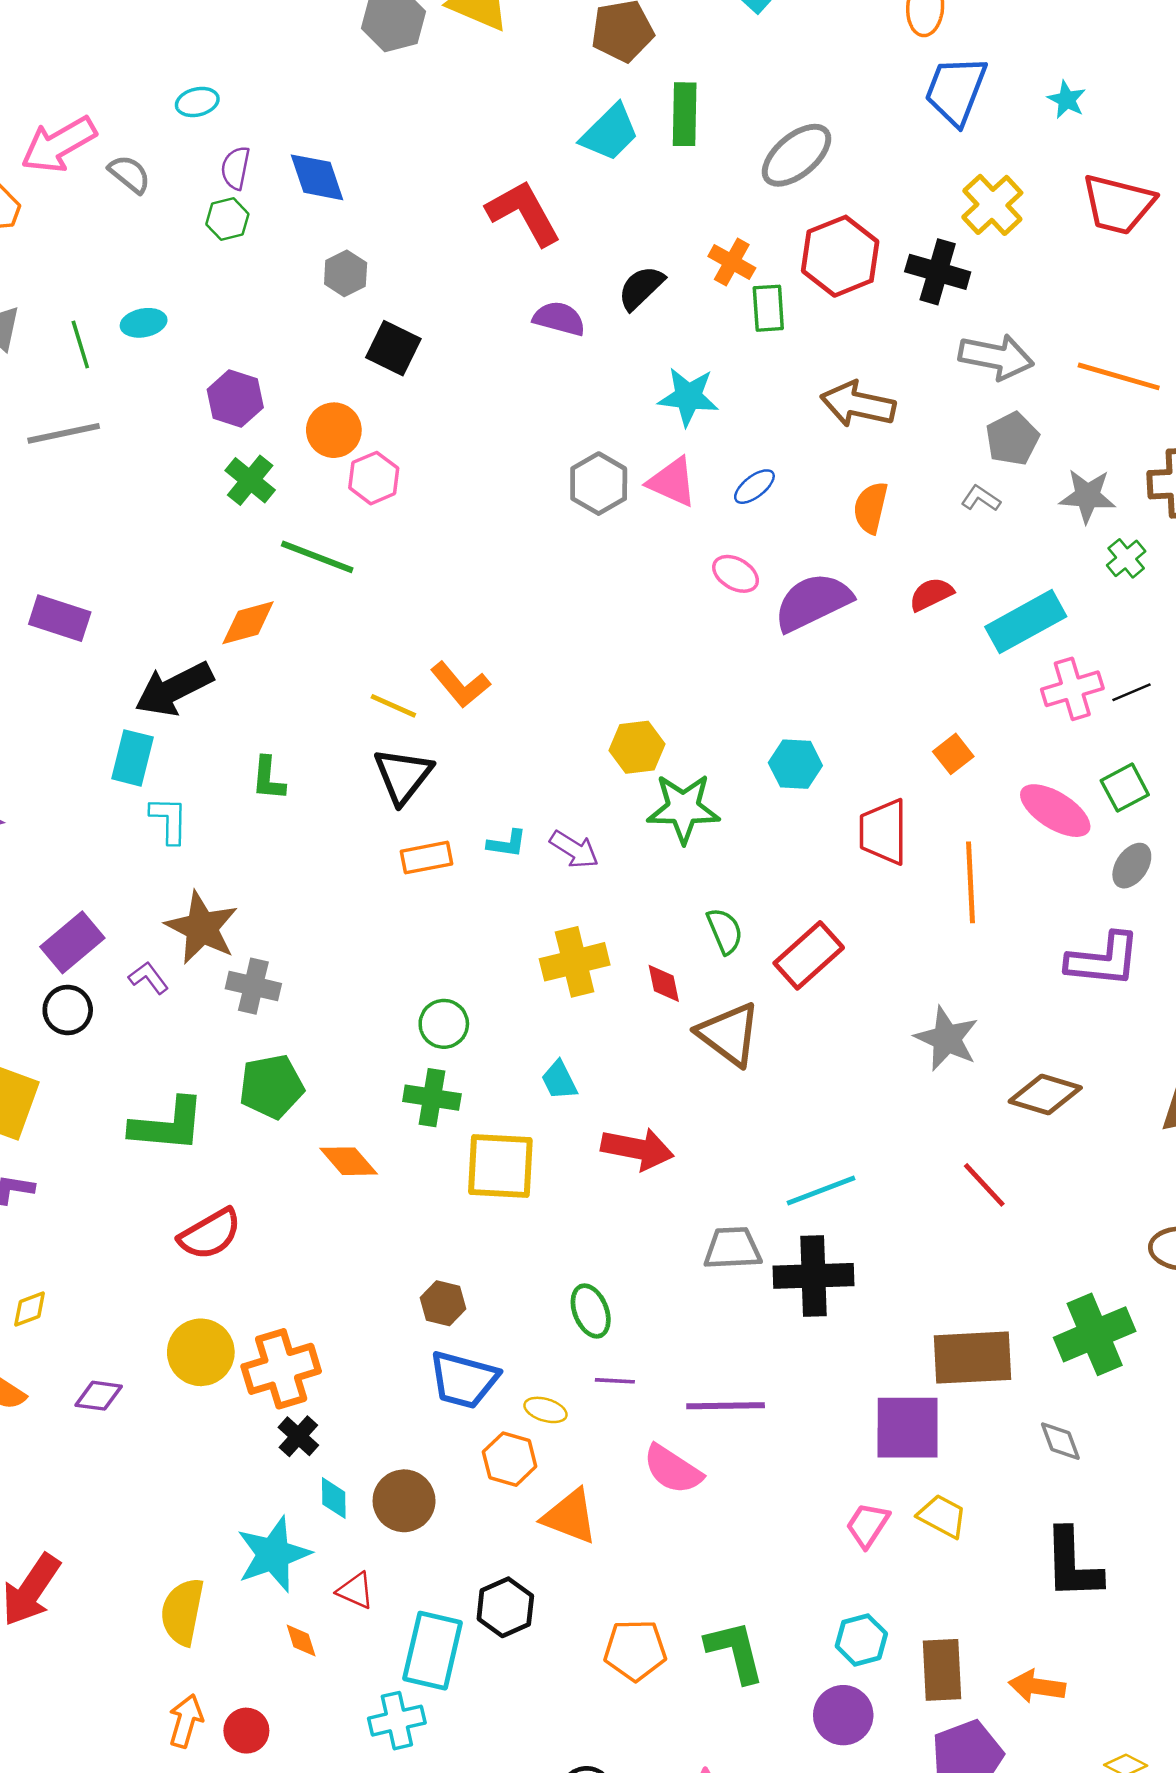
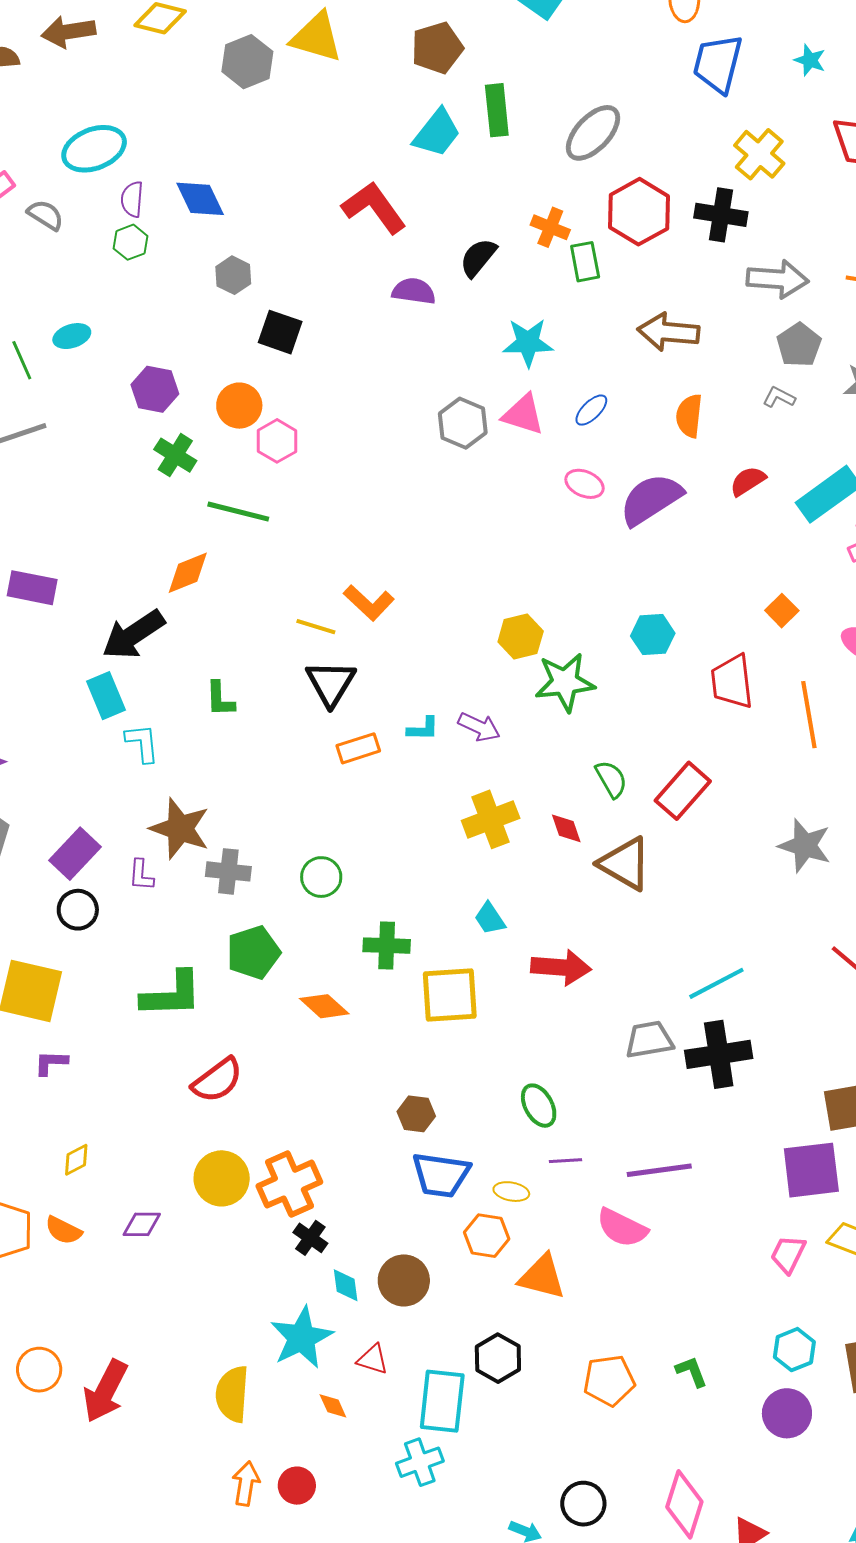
cyan ellipse: (197, 102) -> (94, 149), size x1.8
cyan rectangle: (132, 758) -> (106, 696), turned -30
purple L-shape: (149, 978) -> (141, 875), turned -132
green circle: (444, 1024) -> (321, 877), moved
green L-shape: (735, 1651) -> (692, 1372), size x0.6

